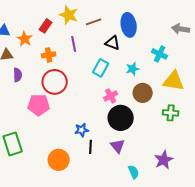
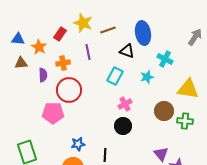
gray arrow: (181, 29) -> (195, 37), turned 114
cyan cross: (160, 54) -> (165, 59), moved
purple semicircle: (18, 75) -> (43, 75), moved
brown circle: (143, 93) -> (164, 111), moved
black circle: (121, 118) -> (123, 126), moved, size x0.7
blue star: (82, 130) -> (78, 144), moved
purple triangle: (118, 146) -> (161, 154), moved

